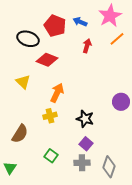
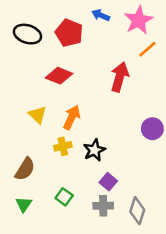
blue arrow: (80, 22) -> (101, 15), moved
black ellipse: (28, 39) -> (27, 34), moved
red arrow: (87, 46) -> (120, 77), moved, size x1.6
yellow triangle: (23, 82) -> (38, 115), moved
black star: (85, 119) -> (94, 150), moved, turned 30
green triangle: (10, 168) -> (24, 204), moved

